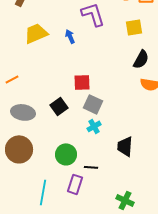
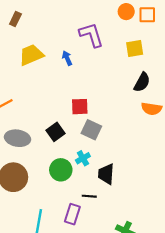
cyan cross: (94, 126) -> (83, 158), moved
black trapezoid: (125, 146) -> (106, 174), moved
green circle: (66, 154) -> (61, 170), moved

